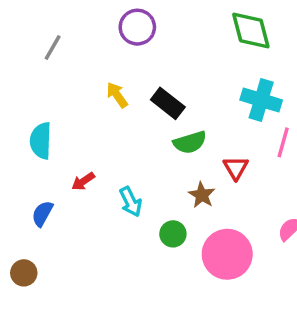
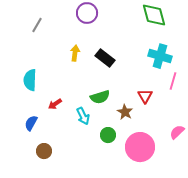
yellow arrow: (117, 95) -> (75, 53), turned 42
green semicircle: (190, 142) -> (100, 97), moved
brown circle: (24, 273) -> (44, 151), moved

